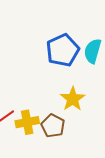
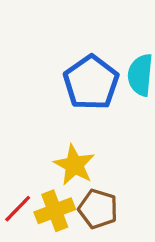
yellow star: (73, 99) -> (74, 165), moved

